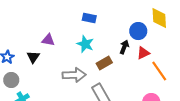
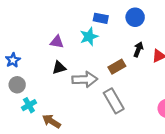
blue circle: (138, 31) -> (135, 17), moved
cyan star: (85, 44) -> (89, 37), moved, turned 30
black triangle: (33, 57) -> (59, 68), moved, turned 40

